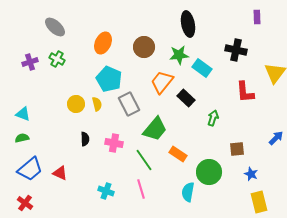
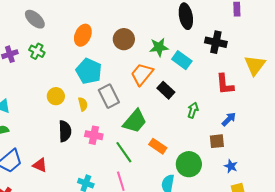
black ellipse: (188, 24) -> (186, 16), moved
yellow semicircle: (97, 104) -> (83, 104), moved
blue arrow: (276, 138) -> (229, 119), moved
black semicircle: (85, 139) -> (65, 131), size x1.5

